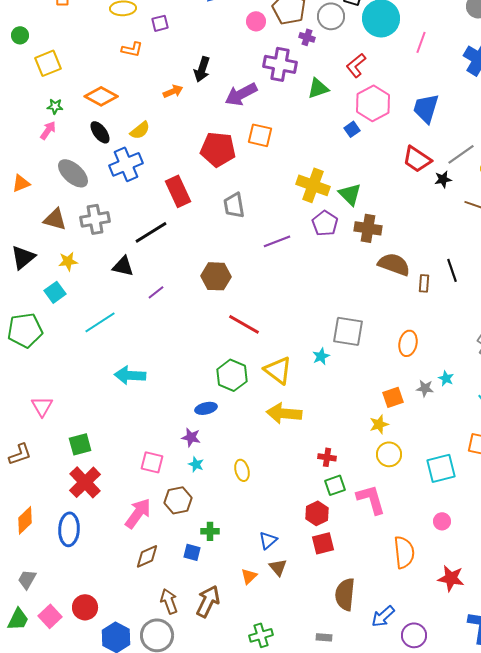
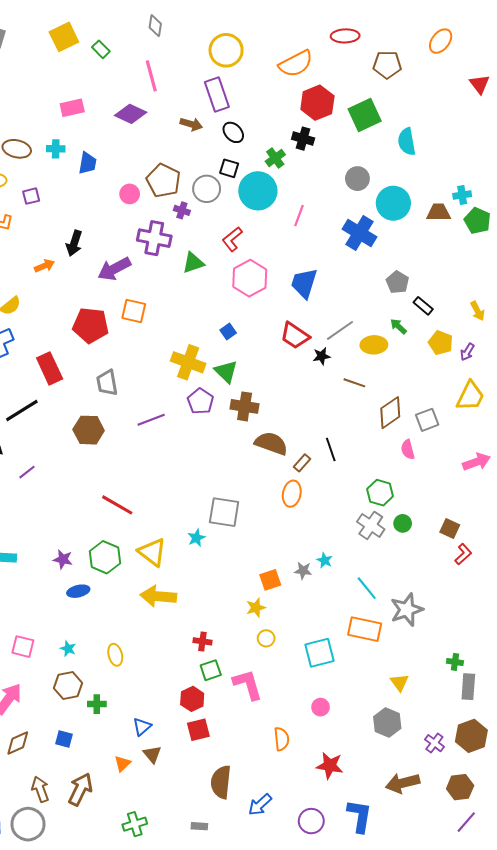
blue square: (352, 129) -> (228, 331), moved
brown hexagon: (216, 276) -> (89, 430), moved
brown rectangle: (424, 283) -> (302, 463), turned 36
orange ellipse: (408, 343) -> (292, 494), moved
purple star: (191, 437) -> (63, 559), moved
yellow circle: (389, 454) -> (266, 638), size x0.7
brown hexagon: (178, 500) -> (68, 686), moved
green cross: (210, 531) -> (97, 704), moved
orange semicircle: (404, 552) -> (282, 739), size x0.7
purple circle: (414, 635) -> (311, 821), moved

